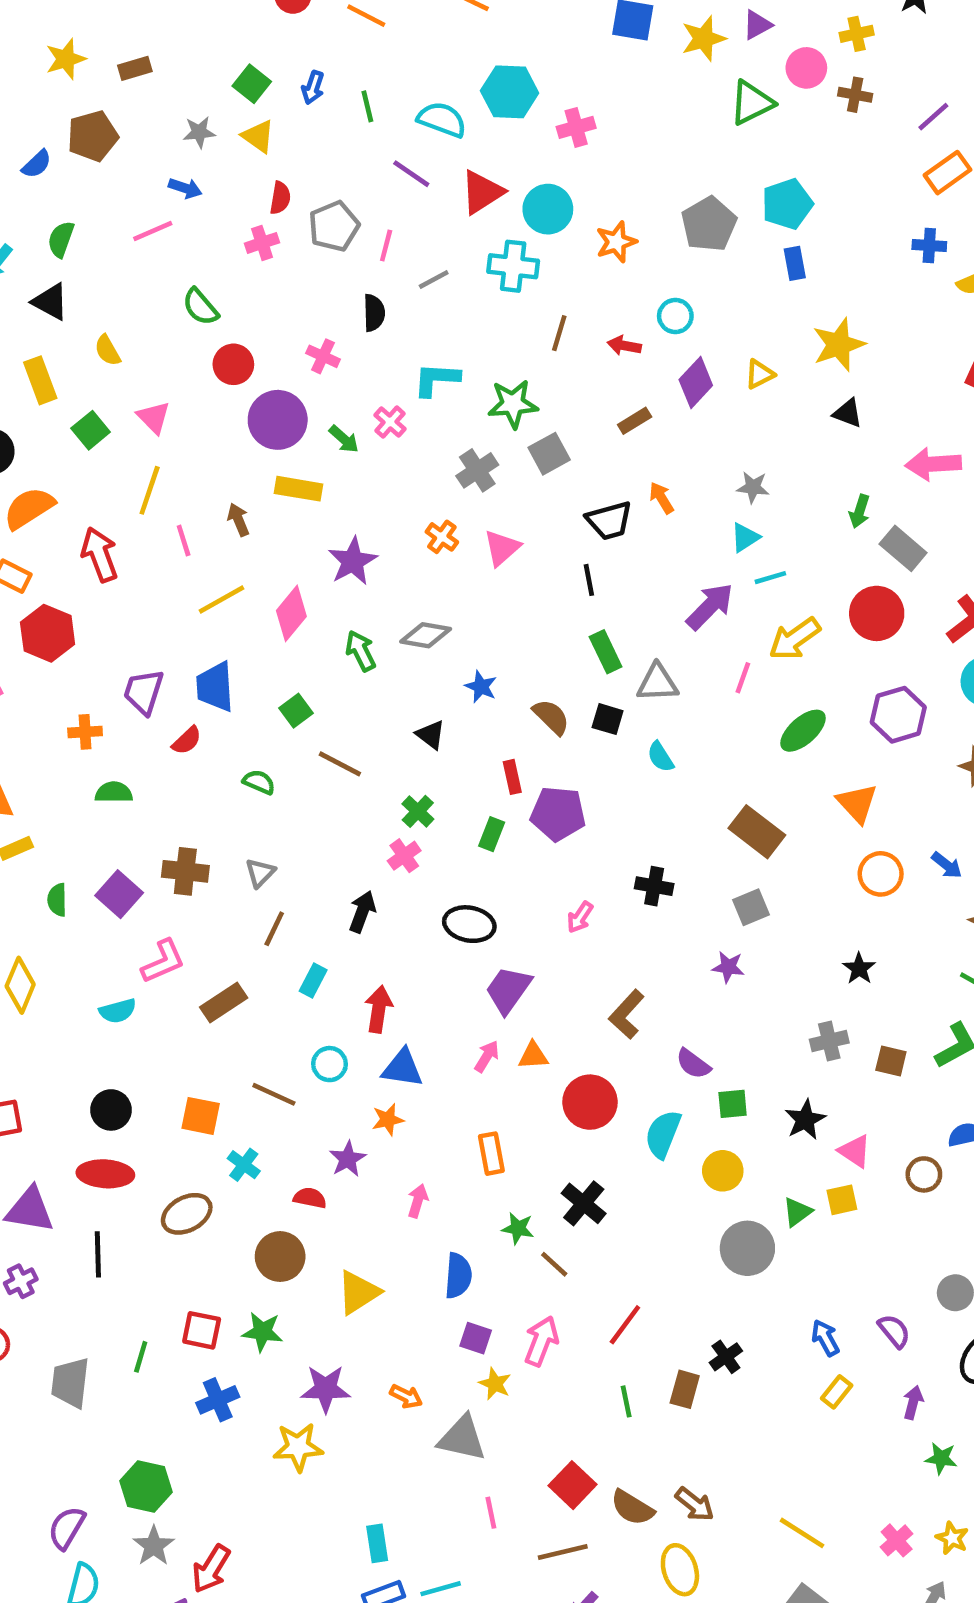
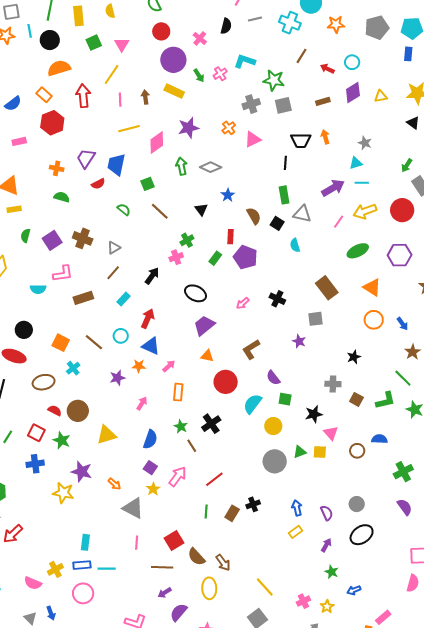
orange triangle: (857, 803) -> (372, 287), turned -30
pink arrow: (487, 1056) -> (169, 366), moved
red semicircle: (310, 1198) -> (55, 410), moved

